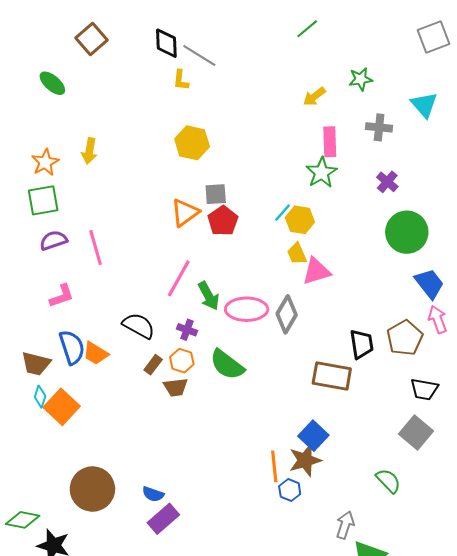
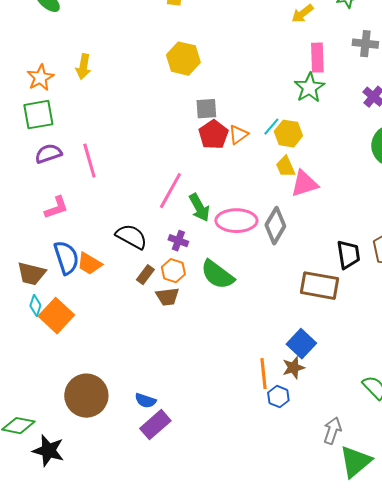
orange triangle: (185, 213) -> (238, 135), moved, size x0.7
brown star: (305, 460) -> (293, 368), size x0.7

